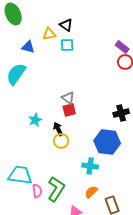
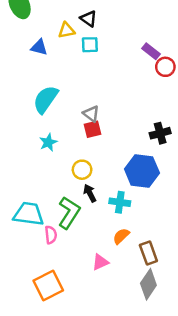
purple rectangle: (122, 47) -> (151, 51), moved
cyan semicircle: (16, 74) -> (46, 99), moved
black arrow: (58, 129) -> (90, 193), moved
green L-shape: (56, 189) -> (69, 213), moved

